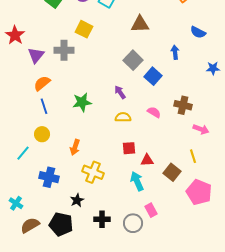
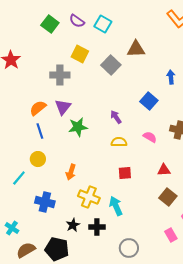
purple triangle: (36, 55) -> (63, 107), moved
gray square: (133, 60) -> (111, 65), moved
red triangle: (147, 160) -> (164, 170), moved
cyan arrow: (137, 181) -> (116, 206), moved
pink rectangle: (151, 210) -> (171, 235), moved
black cross: (102, 219) -> (97, 227), moved

